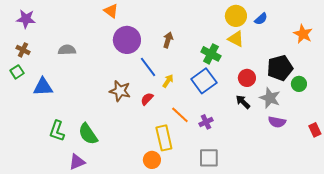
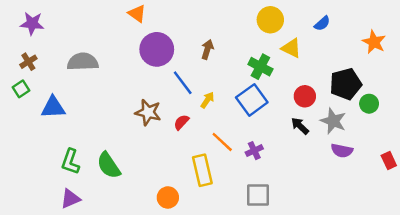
yellow circle: (236, 16) -> (270, 20), moved
brown cross: (23, 50) -> (28, 62), turned 32
gray semicircle: (67, 50) -> (83, 62), size x1.4
orange circle: (152, 160) -> (168, 197), moved
purple triangle: (77, 162) -> (70, 199), moved

